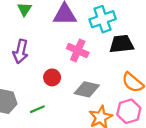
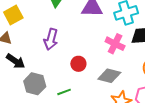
pink cross: (78, 50) -> (115, 44), moved

